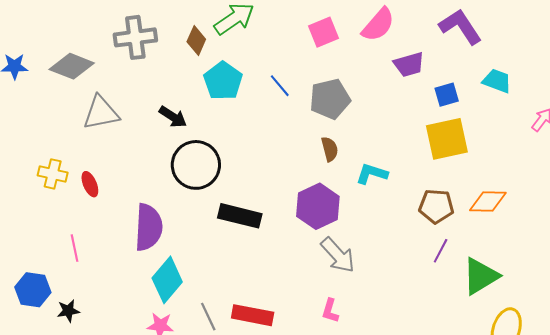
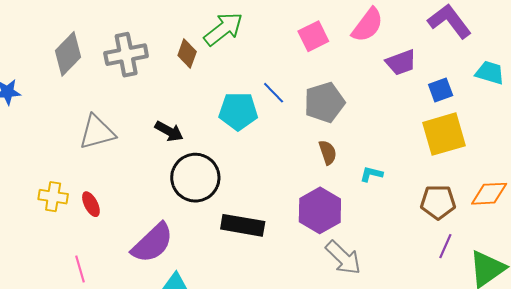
gray diamond: (72, 66) -> (68, 54), moved, turned -63
cyan pentagon: (223, 81) -> (238, 111), moved, turned -30
cyan L-shape: (372, 174) -> (371, 174), size x0.7
purple semicircle: (149, 227) -> (152, 243), turned 48

